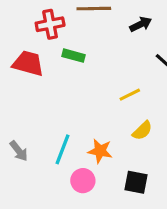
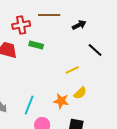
orange star: (100, 151) -> (61, 101), moved

